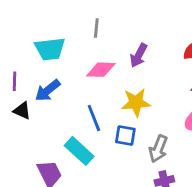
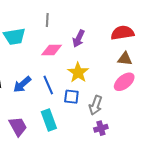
blue arrow: (48, 90) -> (22, 84), moved
yellow star: (136, 102) -> (78, 73), turned -30
cyan rectangle: (79, 151) -> (49, 120), moved, turned 30

